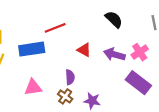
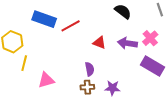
blue rectangle: (32, 49) -> (44, 19), moved, turned 35
pink triangle: (33, 87) -> (46, 80), moved
brown cross: (65, 96) -> (87, 87), turned -32

